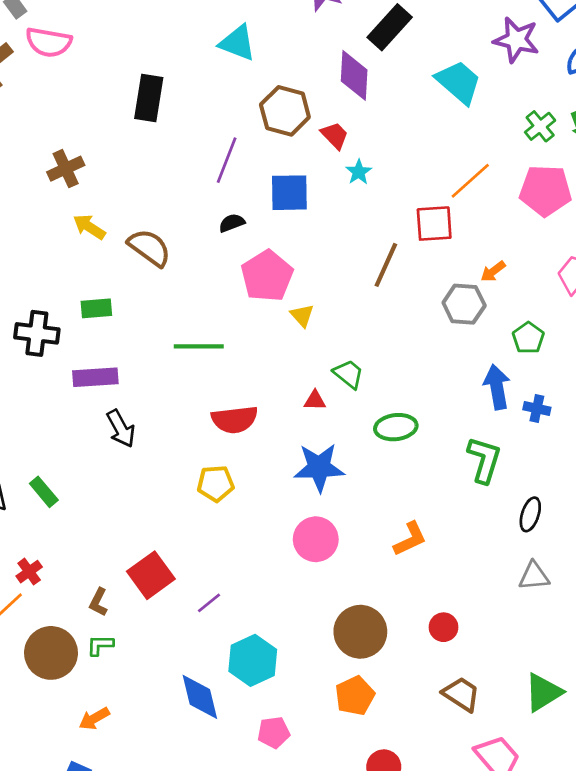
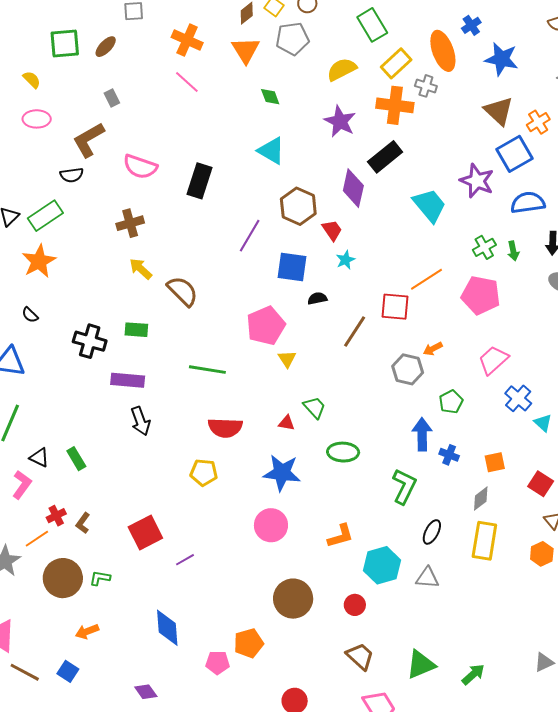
pink semicircle: (49, 42) -> (140, 167), moved
black semicircle: (232, 223) -> (317, 298), moved
brown L-shape: (98, 602) -> (83, 523), moved
cyan hexagon: (253, 660) -> (382, 565), moved
orange pentagon: (355, 696) -> (249, 643), moved

